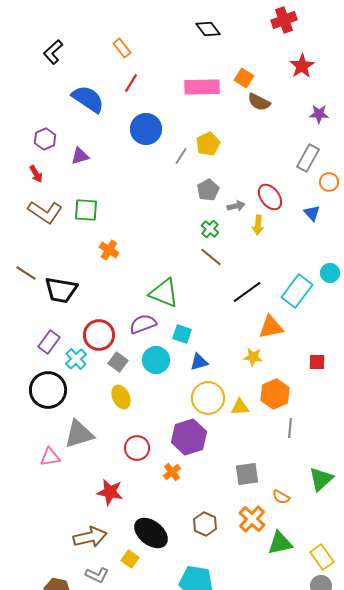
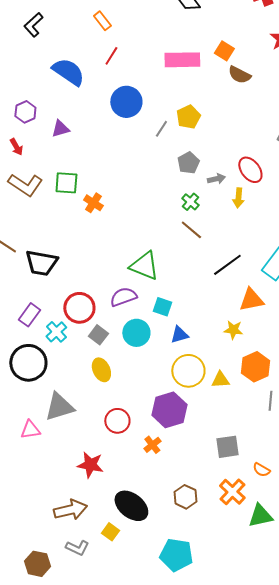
orange cross: (109, 250) -> (93, 203), moved

